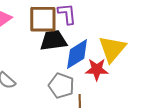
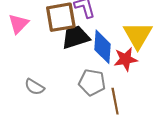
blue diamond: (77, 54) -> (102, 47), turned -44

